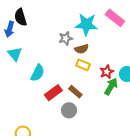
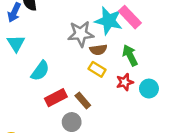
pink rectangle: (115, 18) -> (130, 17), moved
gray star: (66, 38) -> (81, 34), size x1.5
green arrow: (111, 86) -> (130, 55), moved, turned -66

